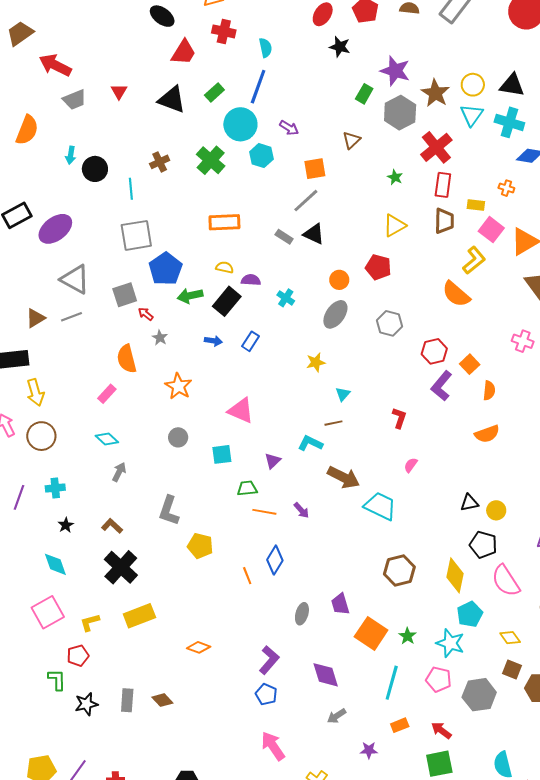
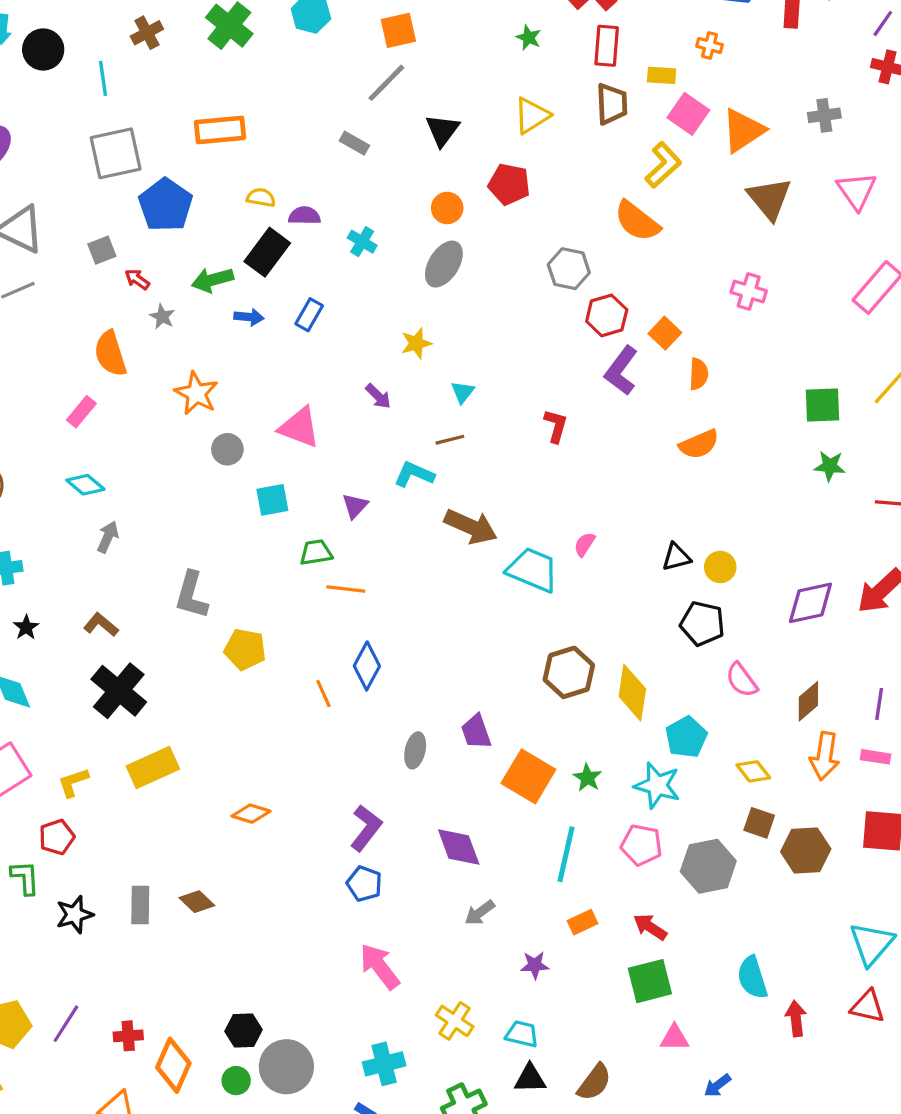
orange rectangle: (224, 222) -> (220, 130), moved
black triangle: (314, 234) -> (442, 130), moved, turned 45
gray square: (125, 295) -> (102, 250), size x0.7
green arrow: (190, 296) -> (212, 280), moved
gray hexagon: (389, 323) -> (569, 269), moved
gray circle: (178, 437) -> (227, 449), moved
pink semicircle: (411, 465) -> (584, 544), moved
purple arrow: (301, 510) -> (378, 396), moved
yellow diamond: (455, 575) -> (632, 693), moved
pink semicircle: (506, 581) -> (742, 680), size x0.7

